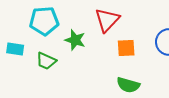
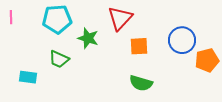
cyan rectangle: (15, 49) -> (28, 77), moved

